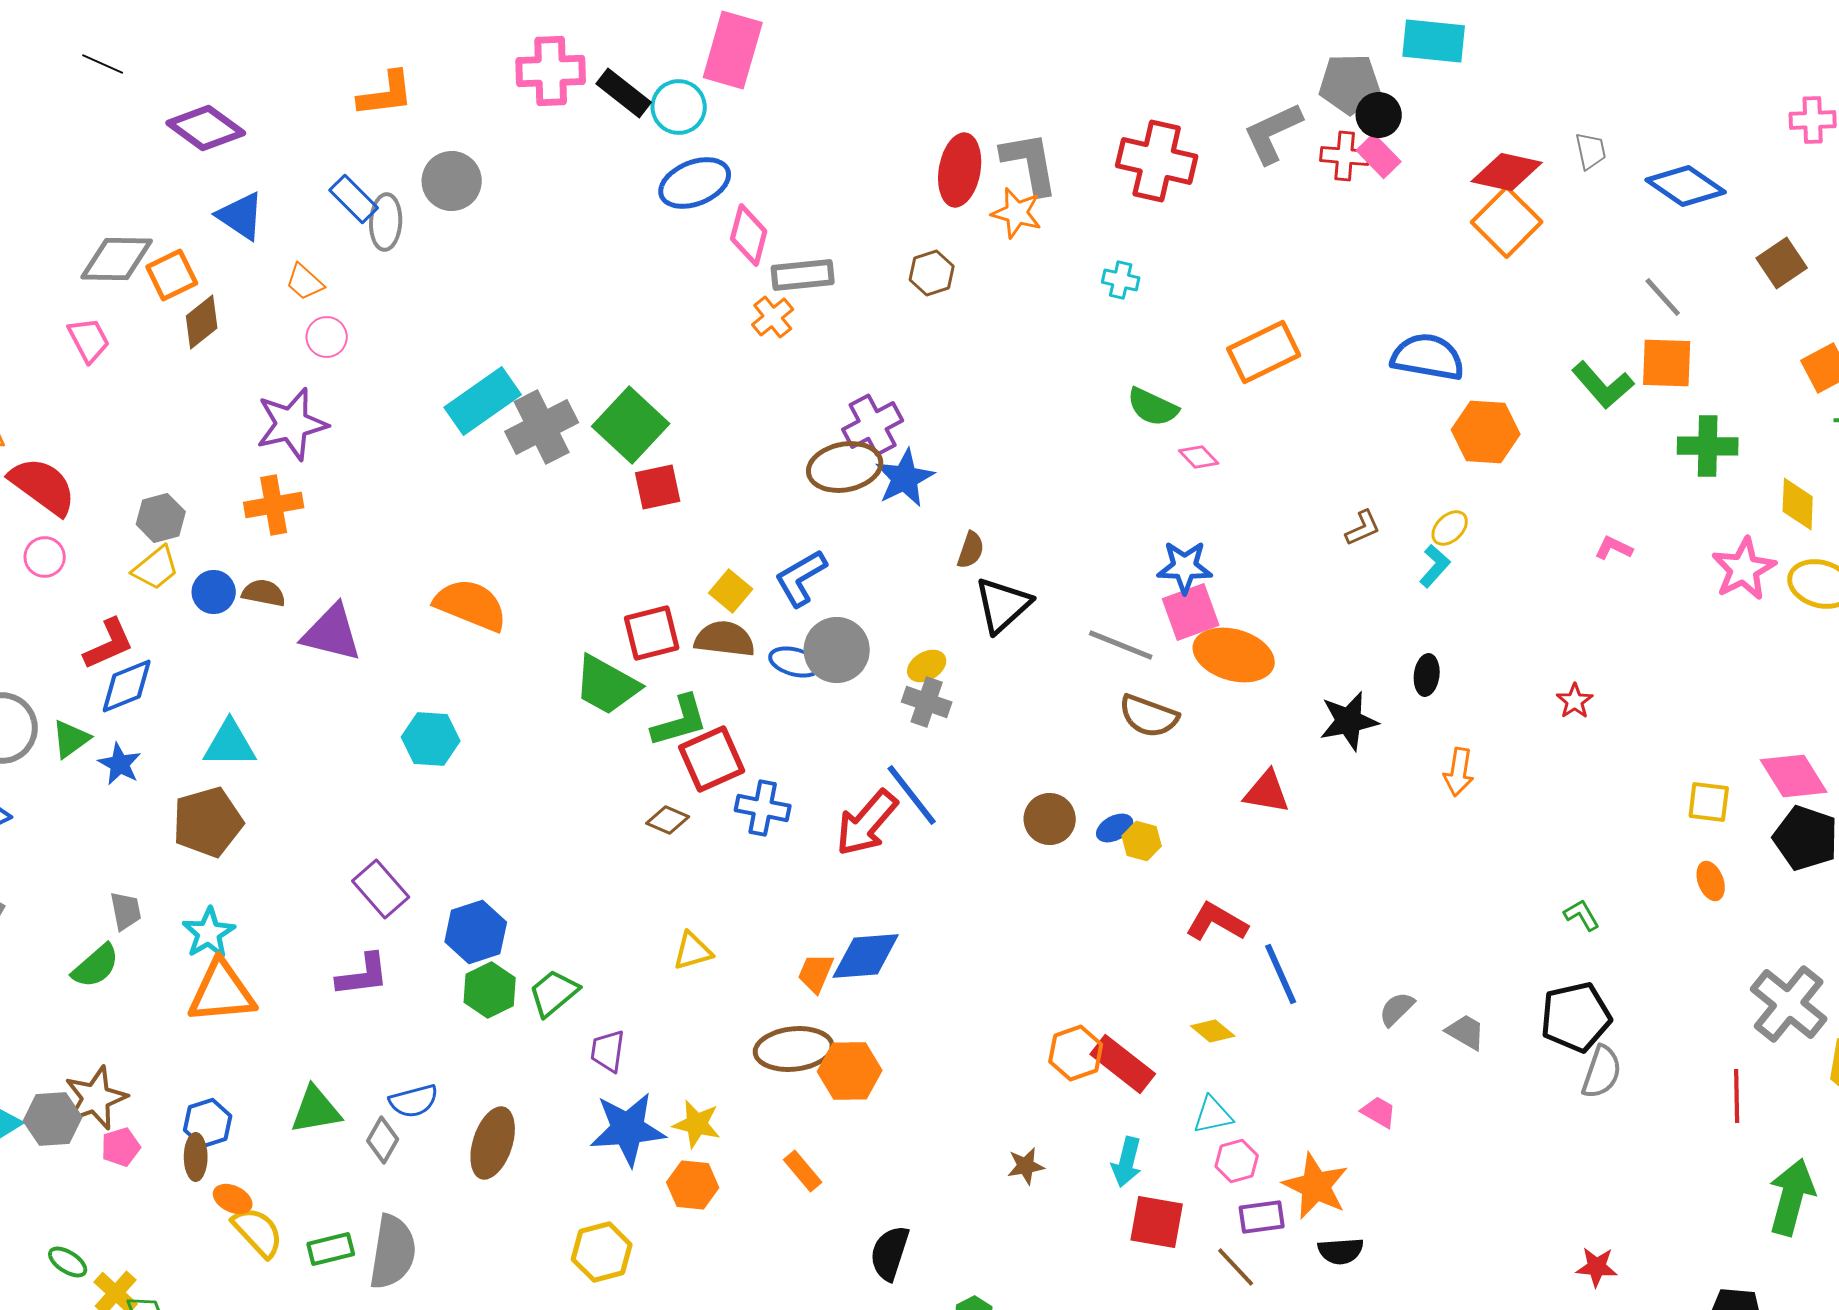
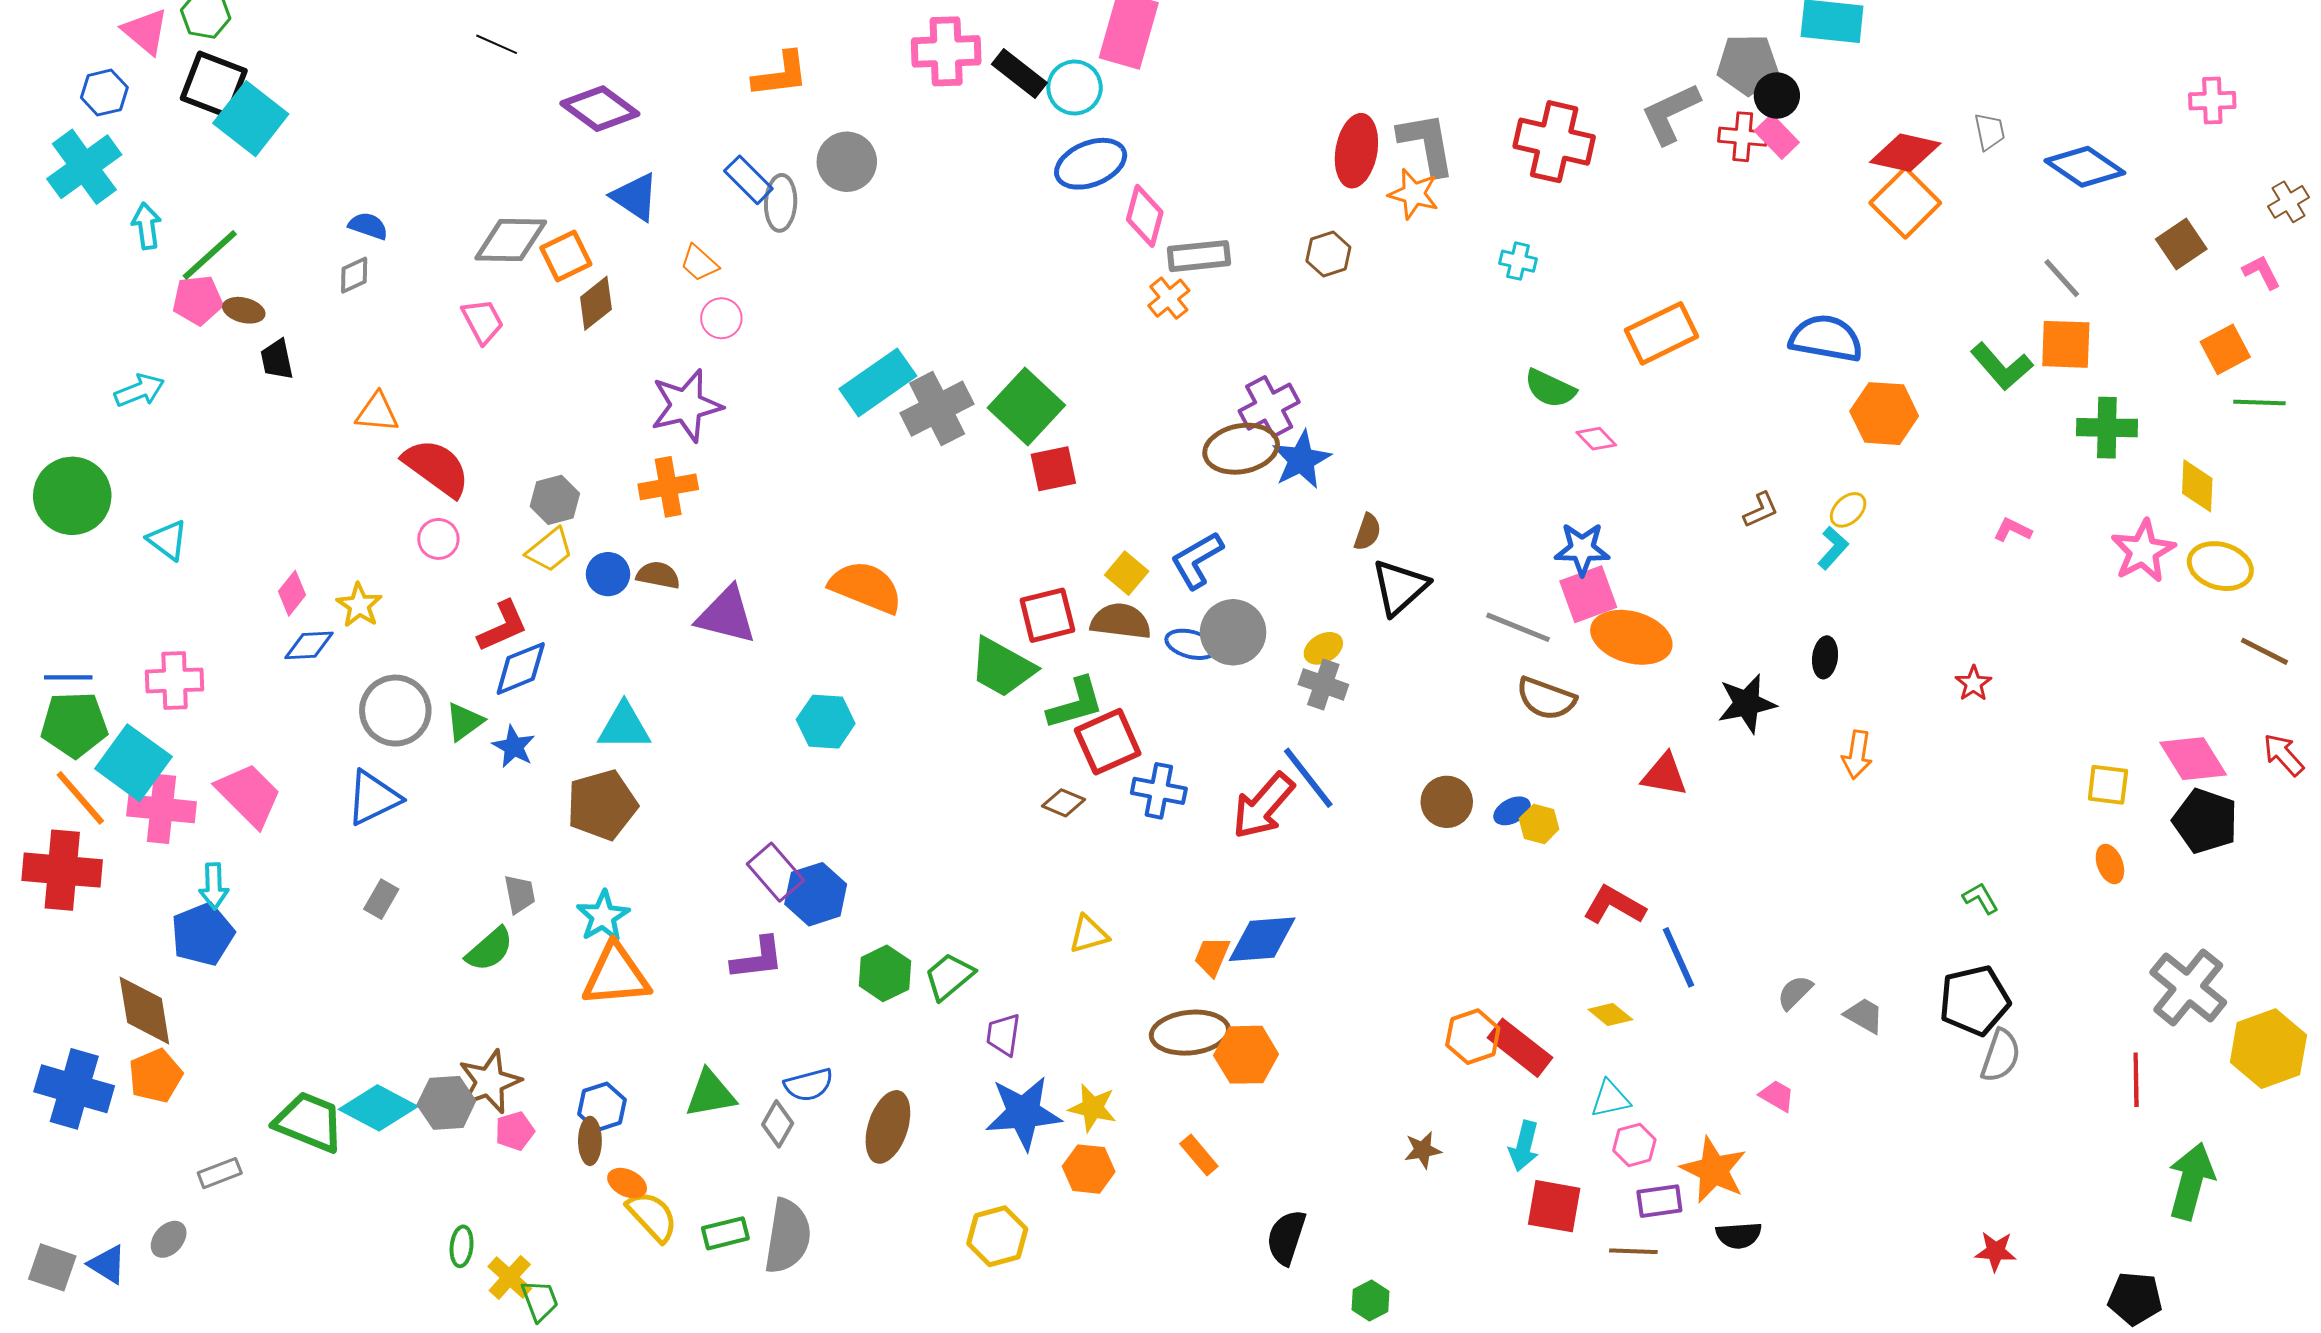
blue hexagon: (476, 932) -> (816, 894), moved
green ellipse: (68, 1262) -> (462, 1246), turned 63
brown line: (1236, 1267) -> (1633, 1251), turned -45

